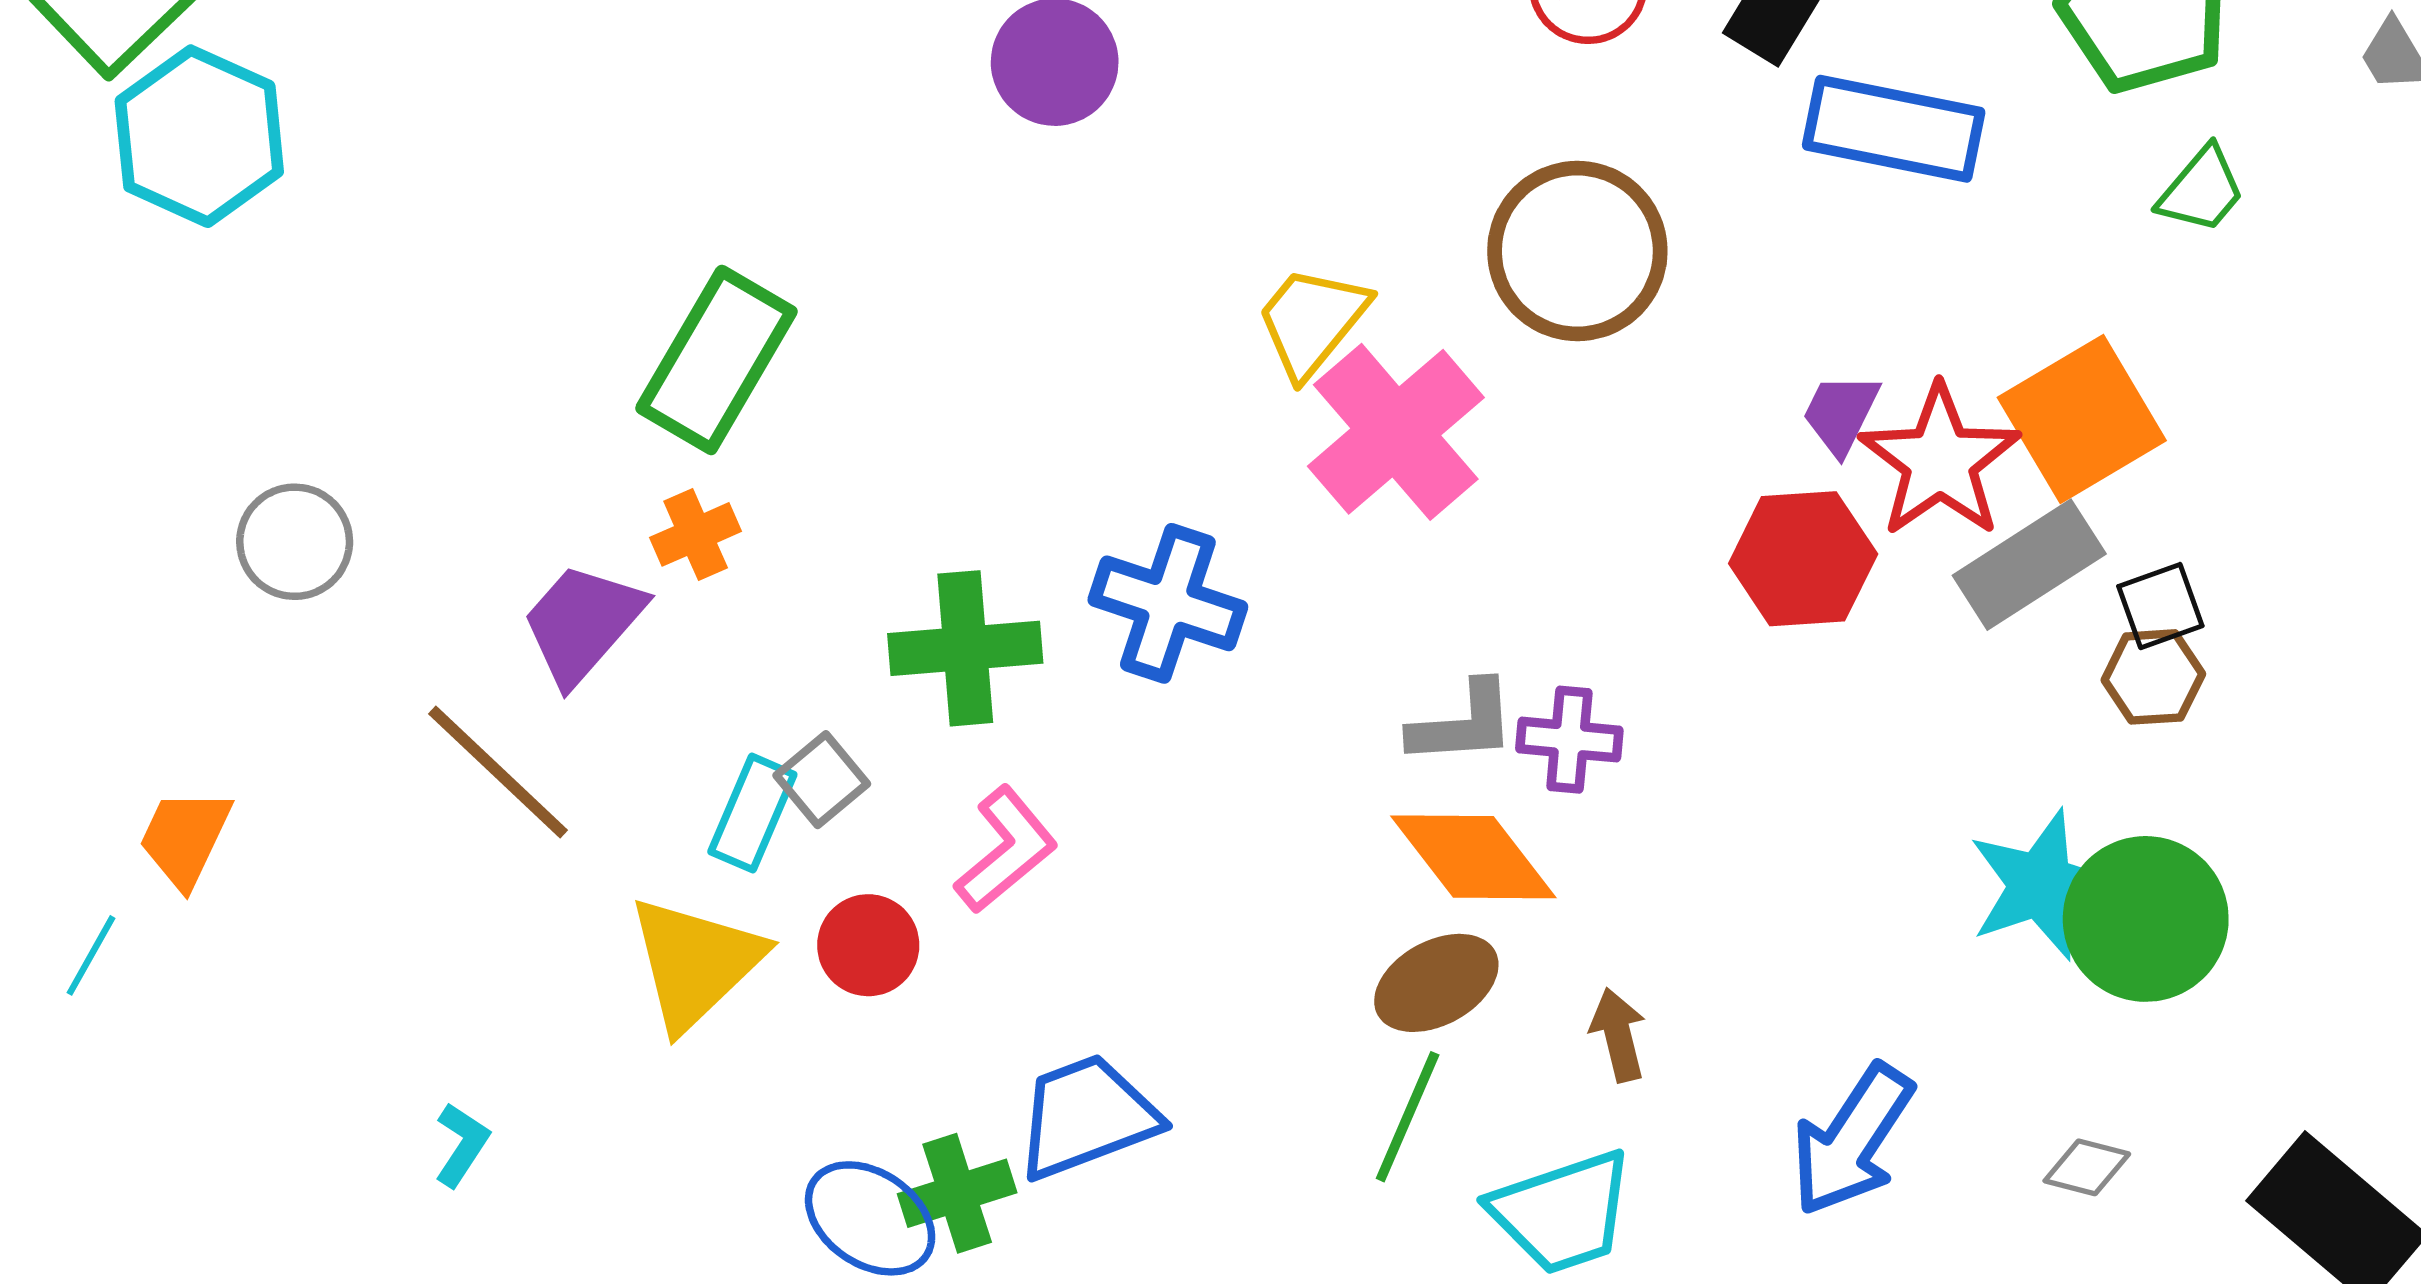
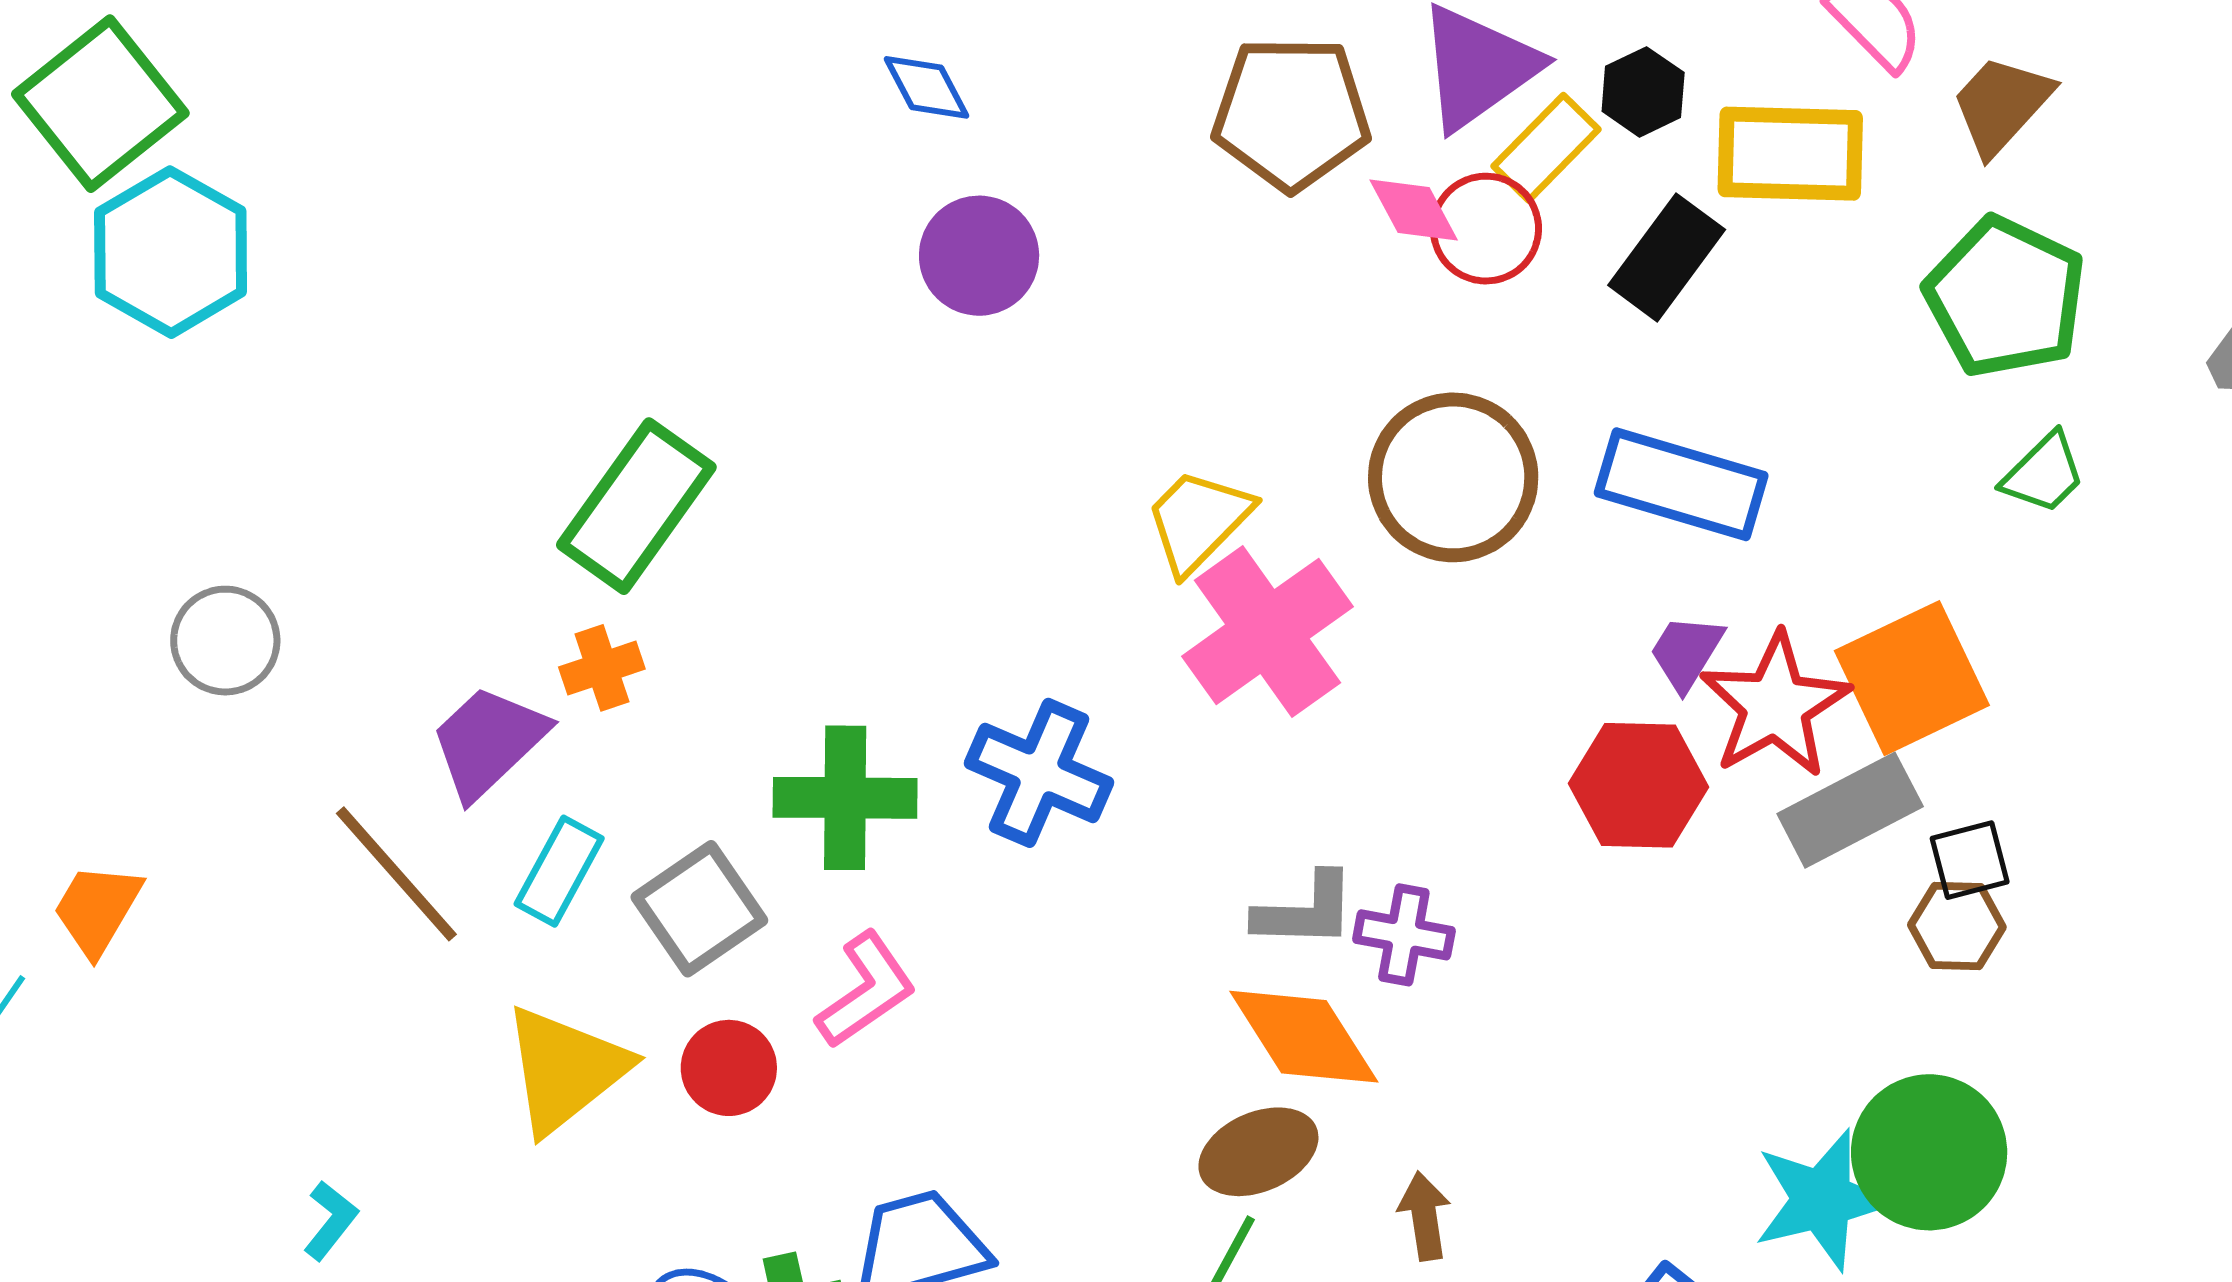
blue rectangle: (1894, 129) -> (1681, 484), moved
gray square: (822, 780) -> (699, 909), size x1.5
cyan rectangle: (752, 813) -> (559, 871), moved
cyan star: (2041, 885) -> (1822, 1200), moved

